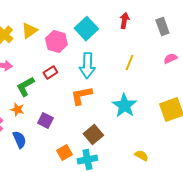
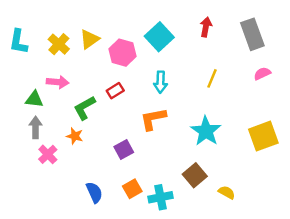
gray rectangle: (162, 27) -> (252, 34), size x1.4
cyan arrow: (87, 66) -> (161, 82), size x0.7
purple square: (45, 121) -> (124, 149), moved, turned 35
brown square: (93, 135) -> (195, 175), moved
blue semicircle: (19, 140) -> (94, 192), moved

